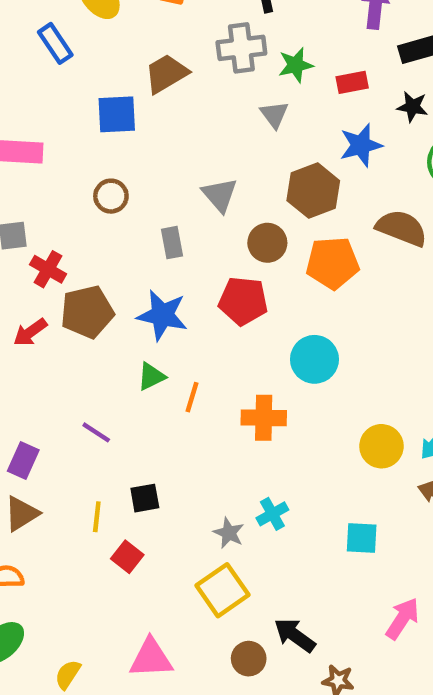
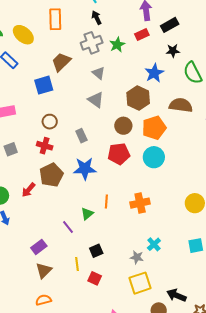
red rectangle: (352, 82) -> (142, 35), moved
gray triangle: (274, 115) -> (99, 73), moved
gray triangle: (220, 195) -> (96, 100), moved
red cross: (48, 269) -> (45, 146), moved
cyan circle: (314, 359) -> (154, 157), moved
green triangle: (151, 376) -> (87, 214), moved
purple line: (96, 432) -> (68, 227), turned 32
purple rectangle: (23, 460) -> (39, 247), turned 42
yellow square: (222, 590) -> (140, 283), turned 30

